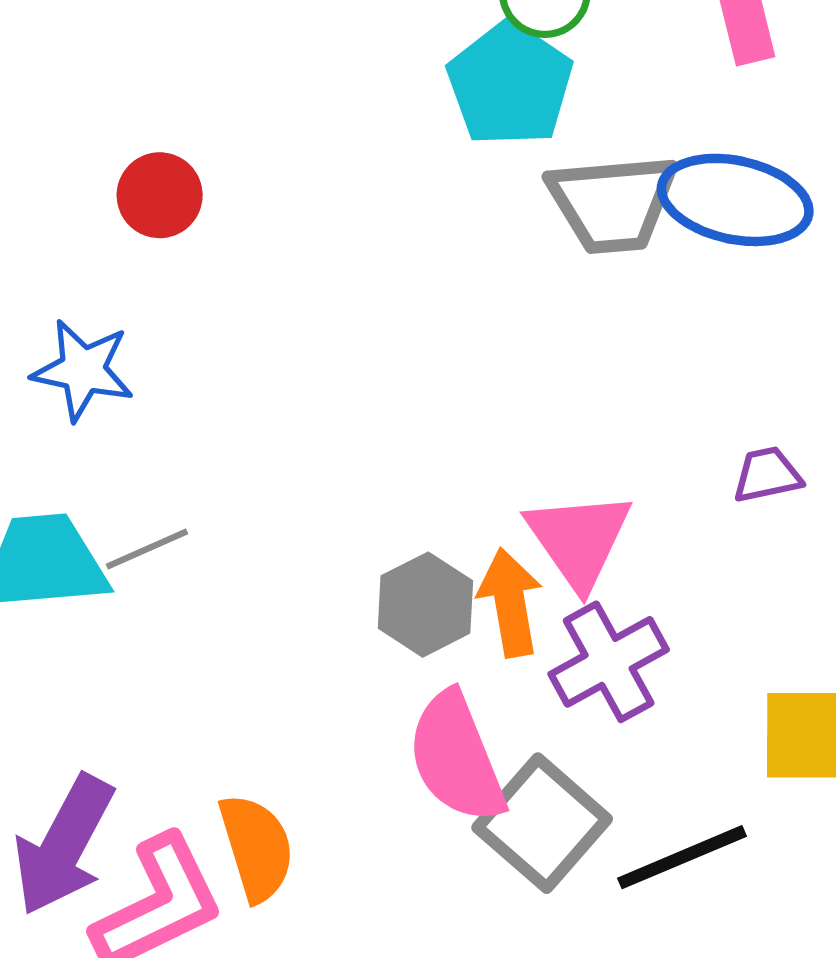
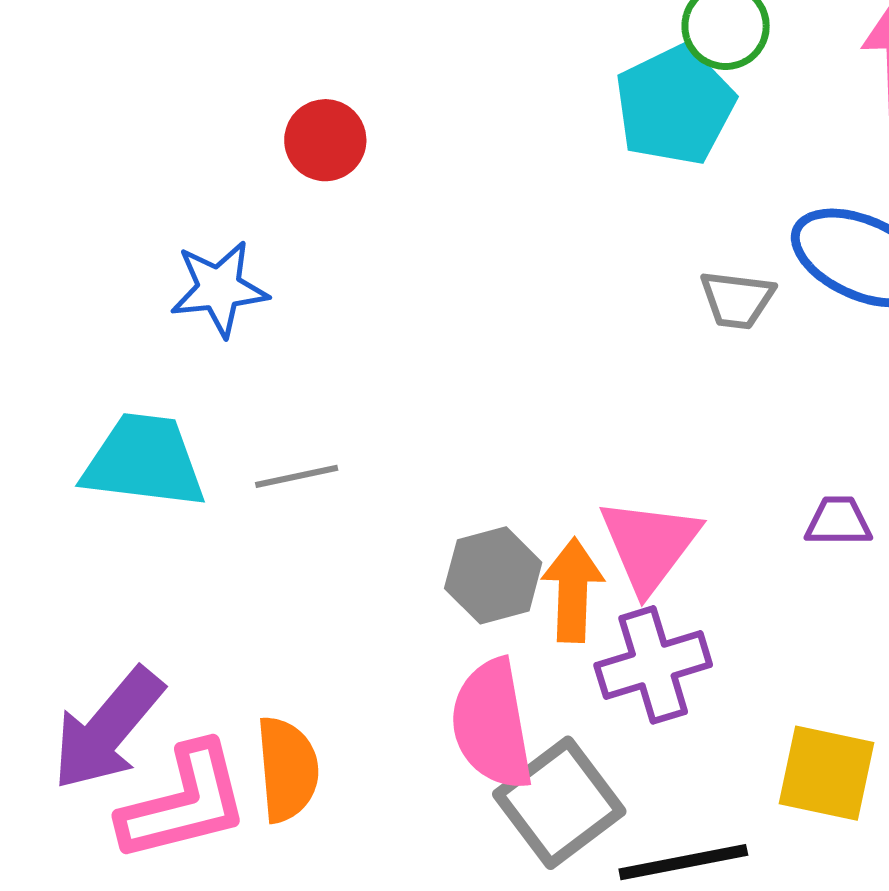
gray trapezoid: (613, 203) -> (737, 300), moved, size x0.6
blue star: (83, 370) -> (219, 289), turned -30
gray line: (147, 549) -> (297, 476), moved

